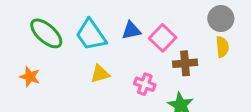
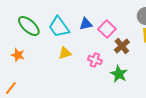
brown cross: (185, 63) -> (122, 46), turned -35

